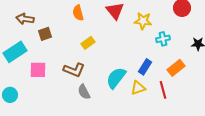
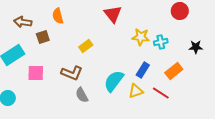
orange semicircle: (78, 13) -> (58, 16), moved
yellow star: (143, 21) -> (141, 37), moved
red line: (163, 90) -> (161, 93), turned -42

